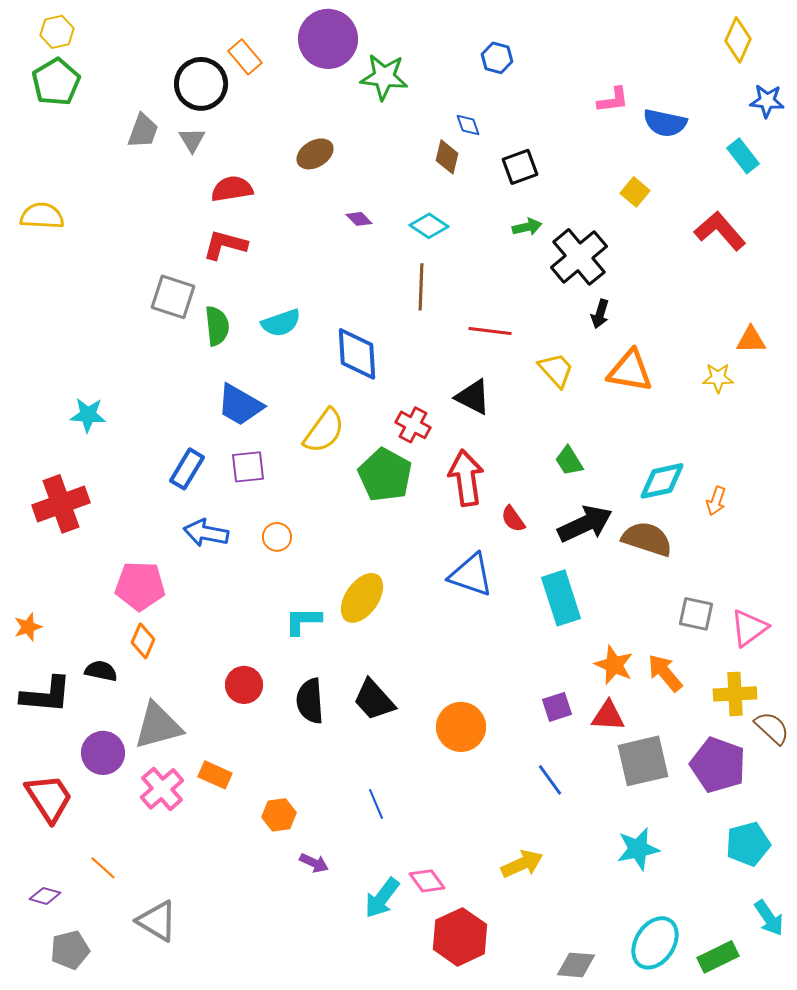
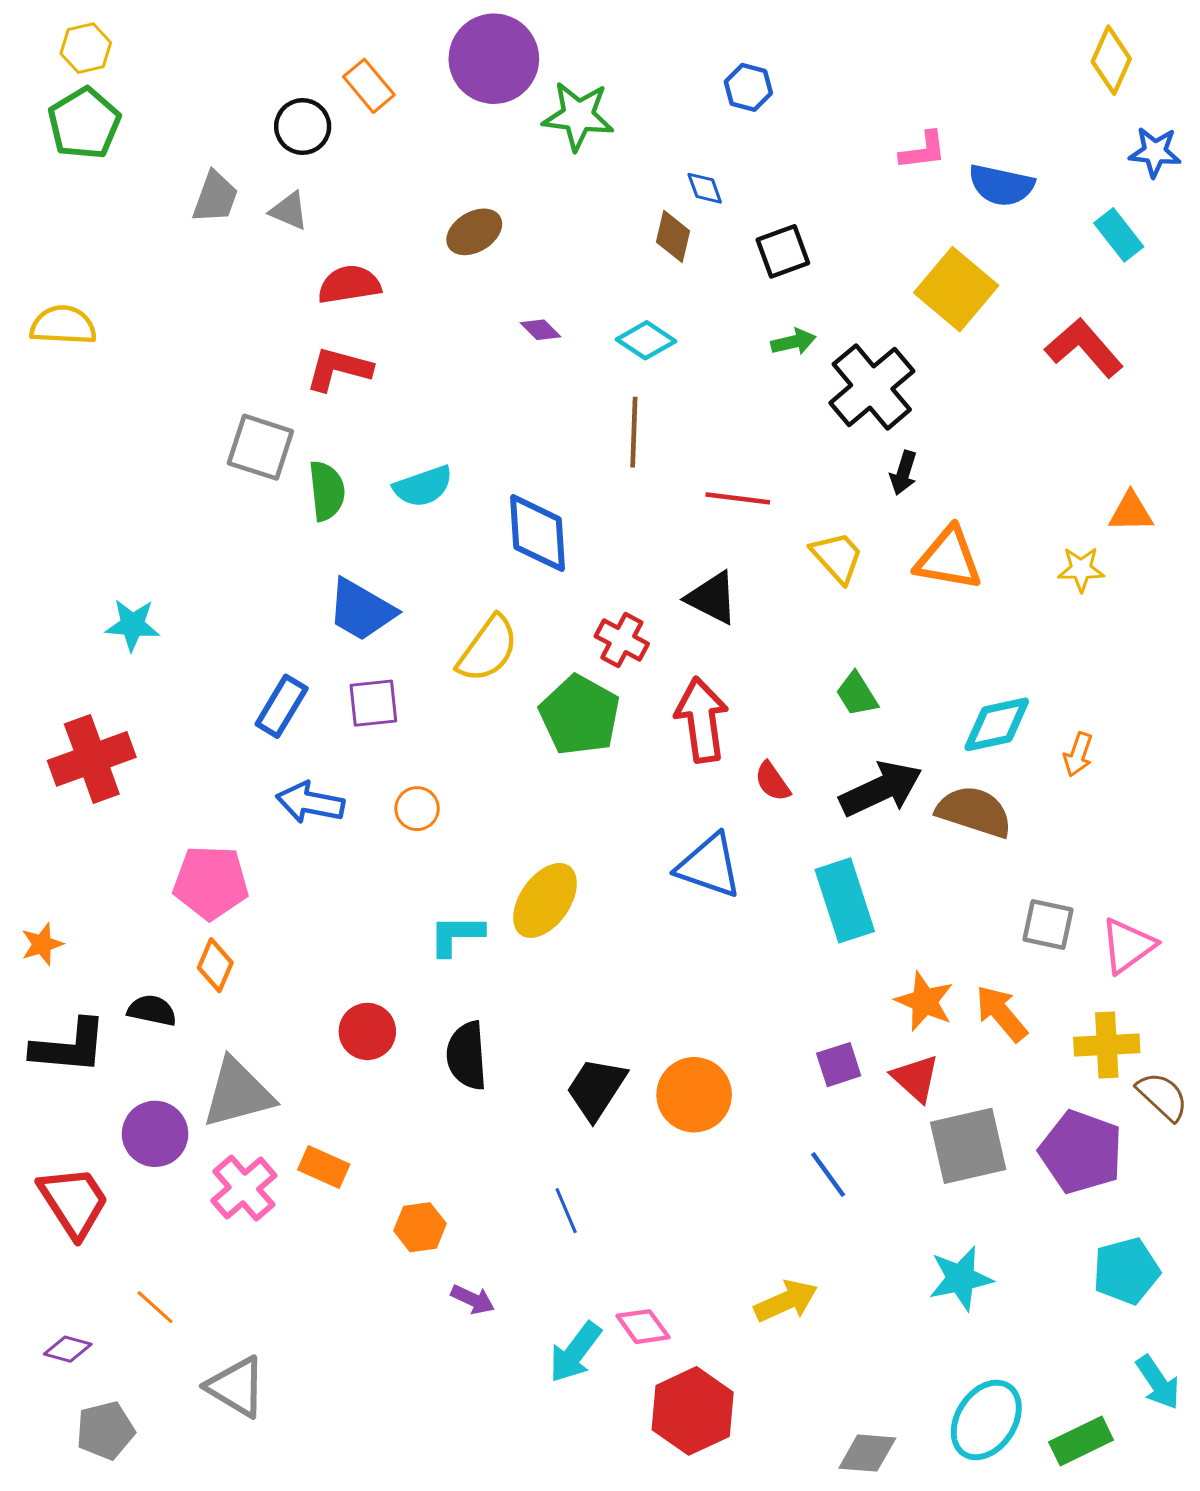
black circle: (201, 84) -> (303, 126), size x0.7
gray triangle: (192, 140) -> (289, 211), turned -36
yellow square: (635, 192) -> (956, 289), size x1.8
black trapezoid: (374, 700) -> (596, 1089), moved, turned 75
red triangle: (608, 716) -> (915, 1078), turned 39

